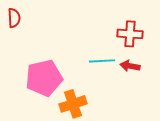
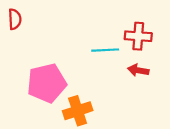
cyan line: (102, 61) -> (105, 50), moved

